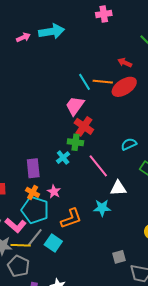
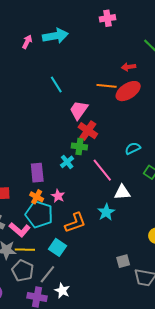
pink arrow: (23, 37) -> (27, 42), turned -40
red arrow: (125, 63) -> (129, 67), turned -32
cyan line: (84, 82) -> (56, 84), moved
cyan star: (102, 208) -> (106, 212), turned -30
gray line: (35, 237) -> (47, 274), moved

